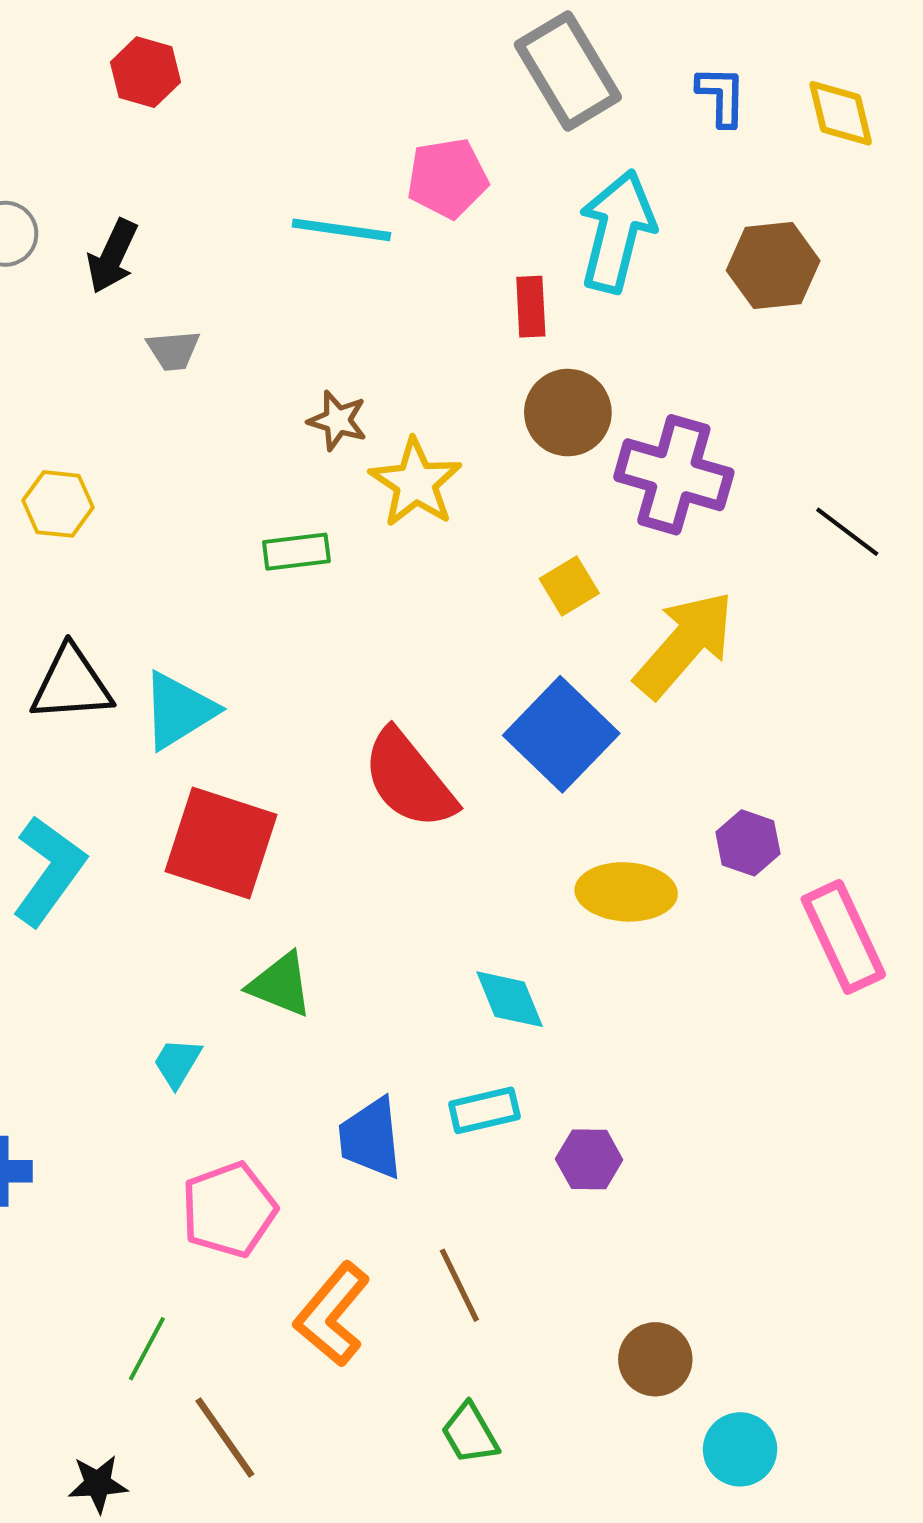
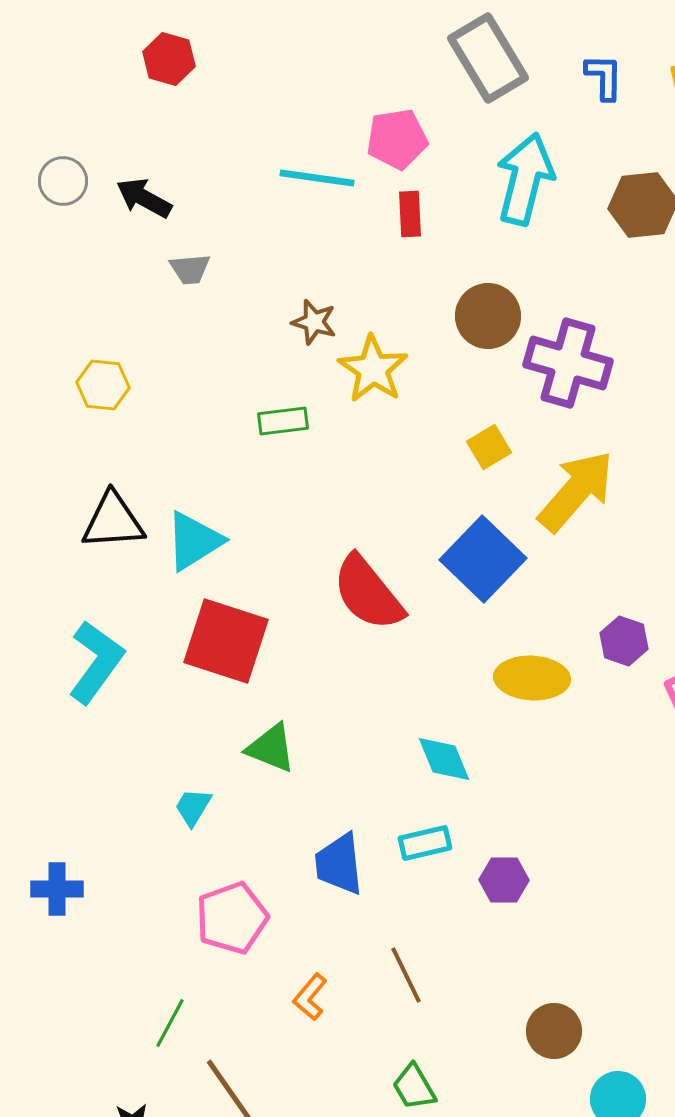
black arrow: (112, 256) -> (144, 198), turned 94
red rectangle: (531, 307) -> (410, 214), moved
orange L-shape: (332, 1314) -> (310, 997), size x0.6

